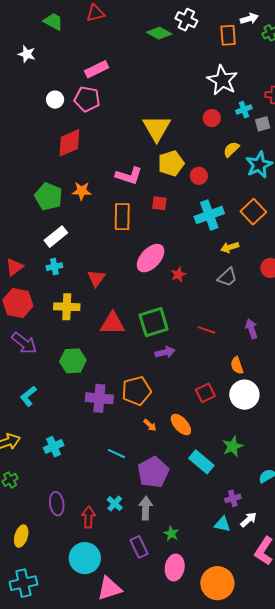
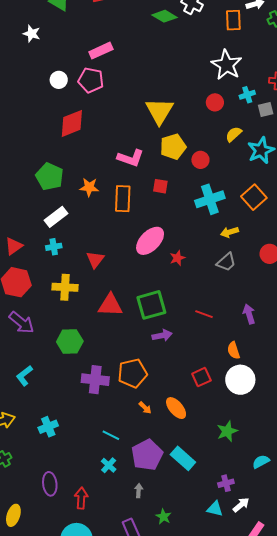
orange star: (82, 191) -> (89, 187), moved
cyan rectangle: (201, 462) -> (183, 458), moved
cyan cross: (115, 504) -> (109, 465), moved
gray arrow: (146, 508) -> (139, 491), size x0.6

